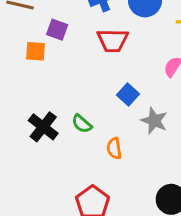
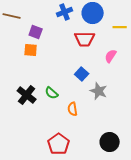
red trapezoid: (113, 40) -> (85, 39), moved
orange square: (35, 51) -> (31, 50), moved

